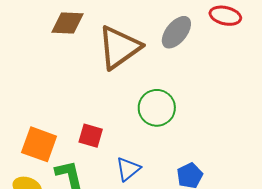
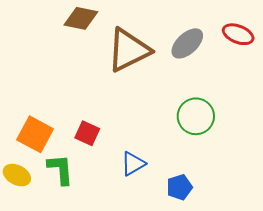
green circle: (157, 108) -> (196, 116), moved
blue triangle: (128, 169) -> (133, 164), moved

